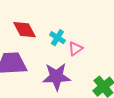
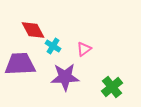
cyan cross: (57, 38) -> (53, 46), moved

